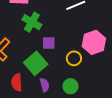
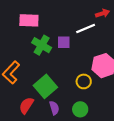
purple square: (49, 43) -> (64, 42), moved
red semicircle: (17, 82) -> (26, 105), turned 36

